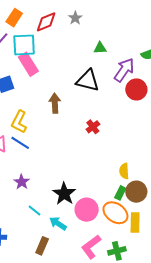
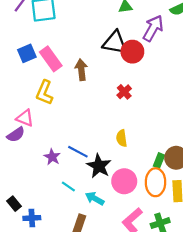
pink rectangle: (28, 64) -> (51, 59), moved
red circle: (136, 89) -> (132, 52), moved
blue line: (20, 143) -> (78, 152), moved
yellow semicircle: (124, 171) -> (122, 138), moved
orange ellipse: (115, 213) -> (156, 182), turned 60

